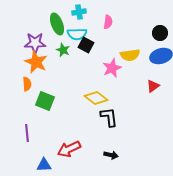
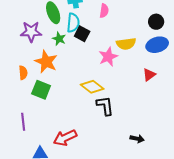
cyan semicircle: (77, 34) -> (73, 23), turned -84
orange star: (36, 62) -> (46, 62), moved
black arrow: (111, 155) -> (137, 139), moved

